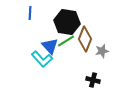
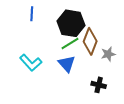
blue triangle: (50, 46) -> (67, 64), moved
cyan L-shape: (42, 59) -> (31, 63), moved

